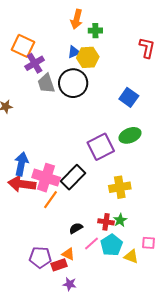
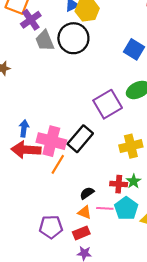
blue arrow: (21, 164) -> (24, 128), size x0.7
pink line: (92, 244) -> (105, 208), turned 49
orange triangle: (68, 254) -> (85, 212), moved
red rectangle: (59, 265) -> (81, 233), moved

